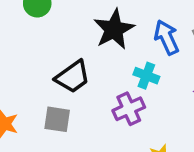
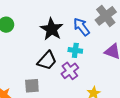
black trapezoid: (73, 77) -> (47, 61), moved

